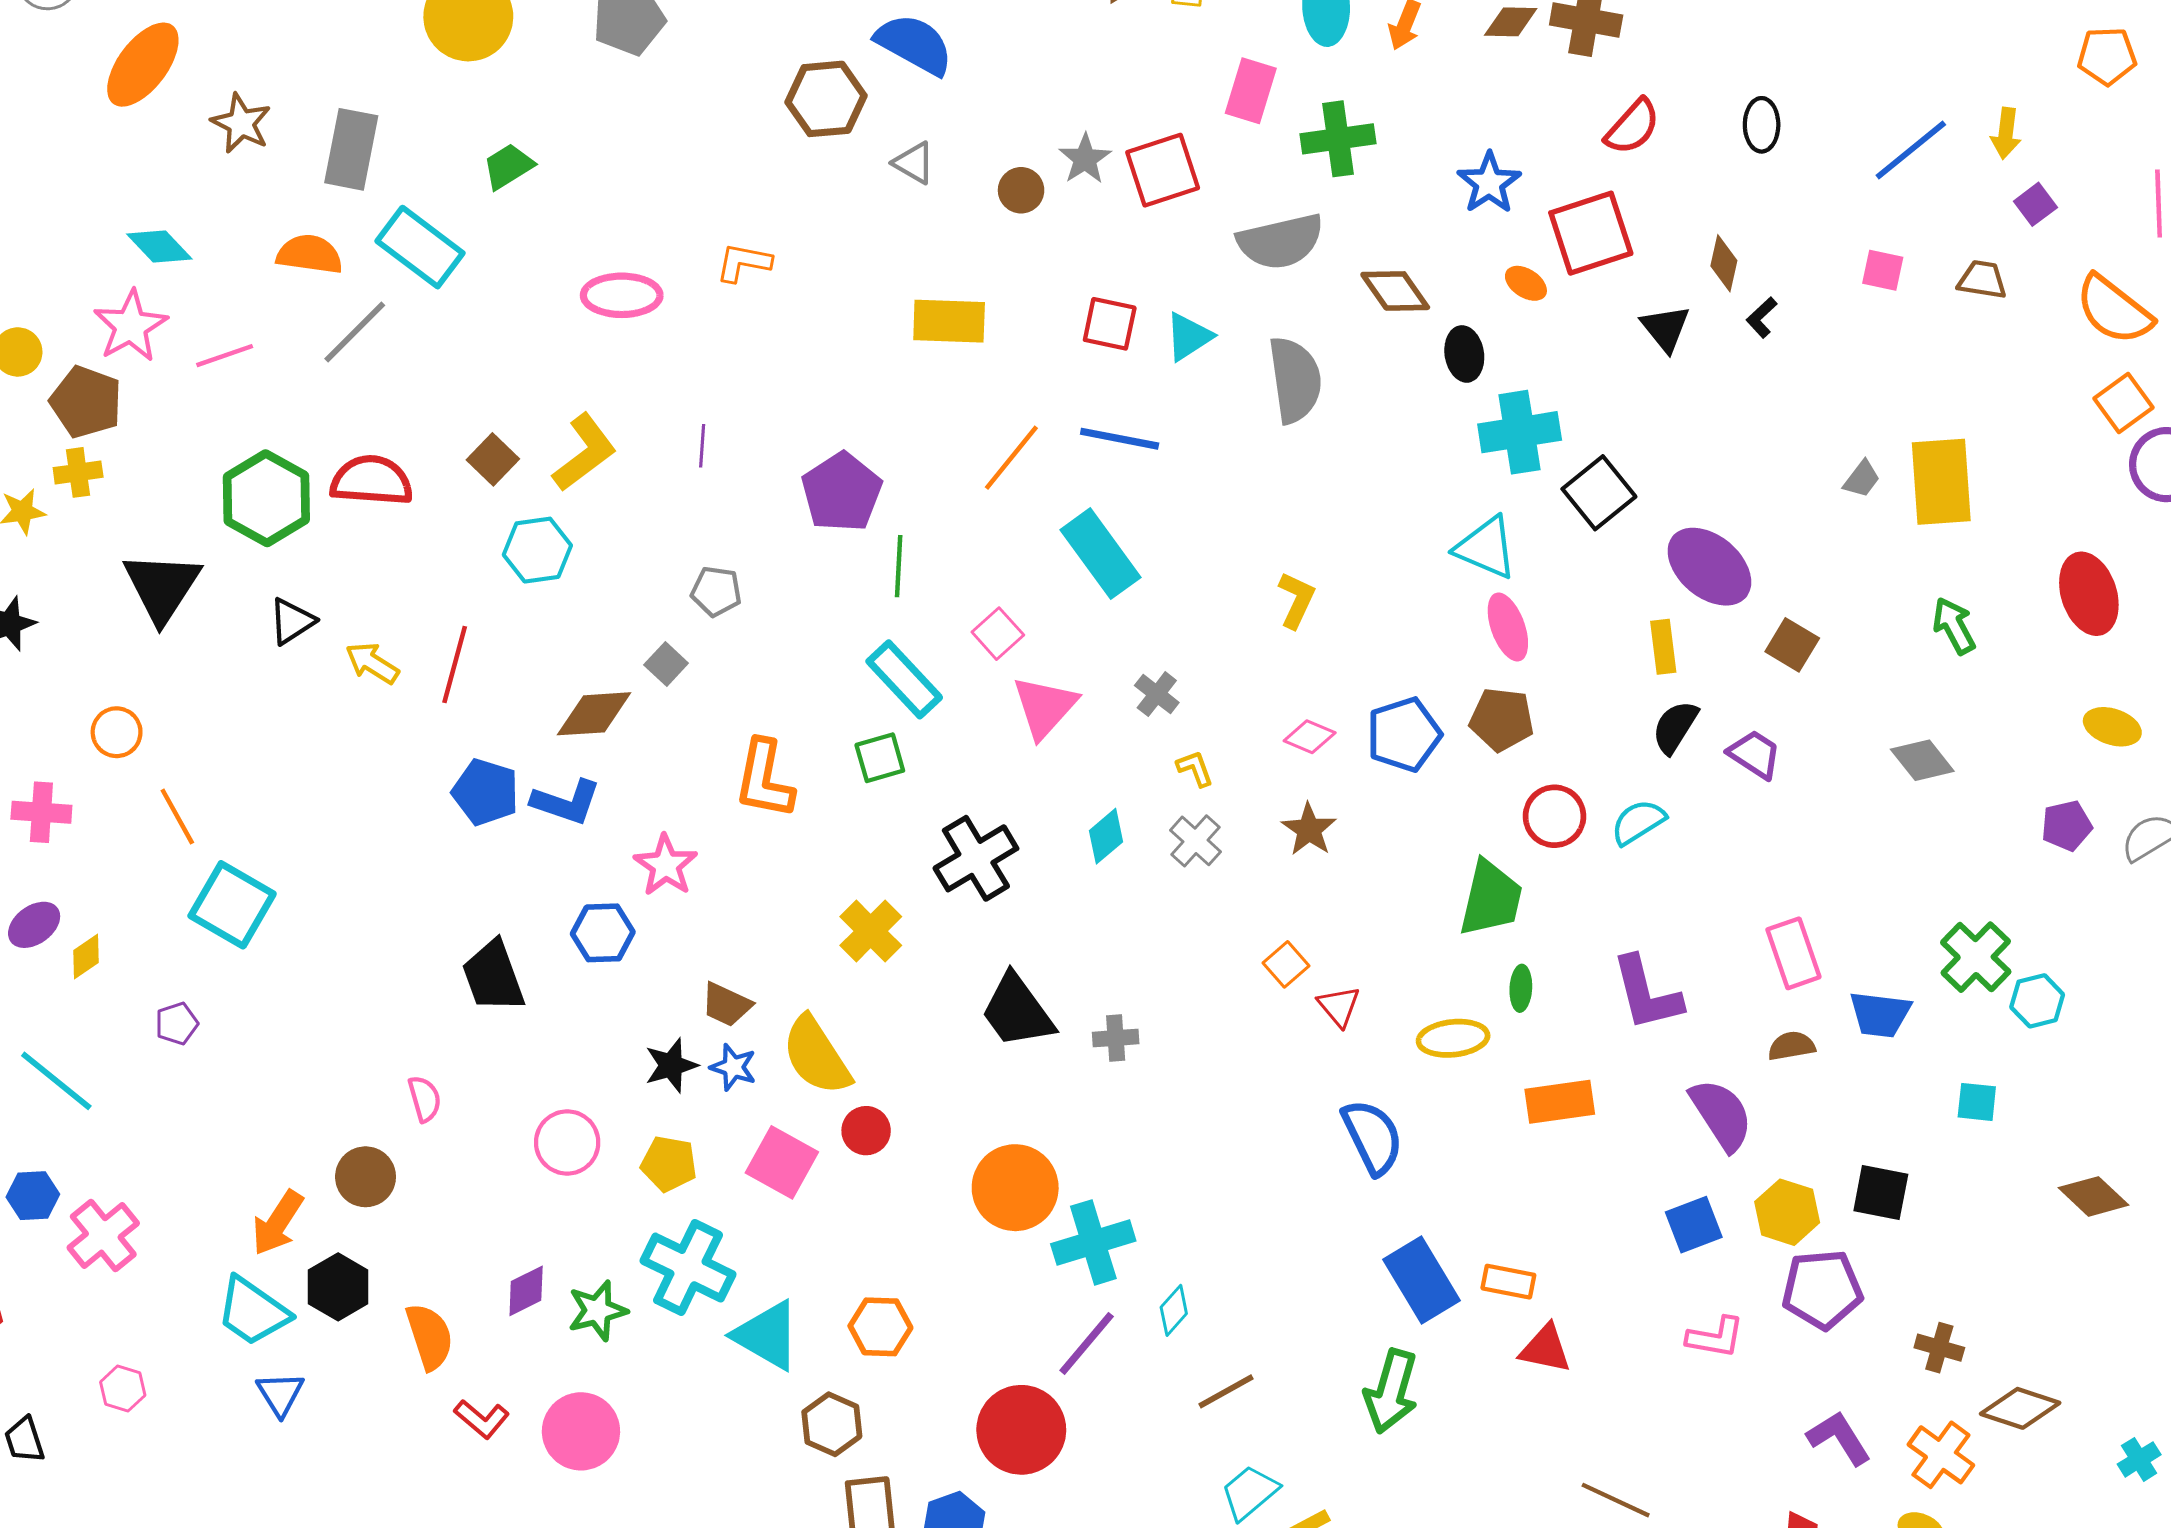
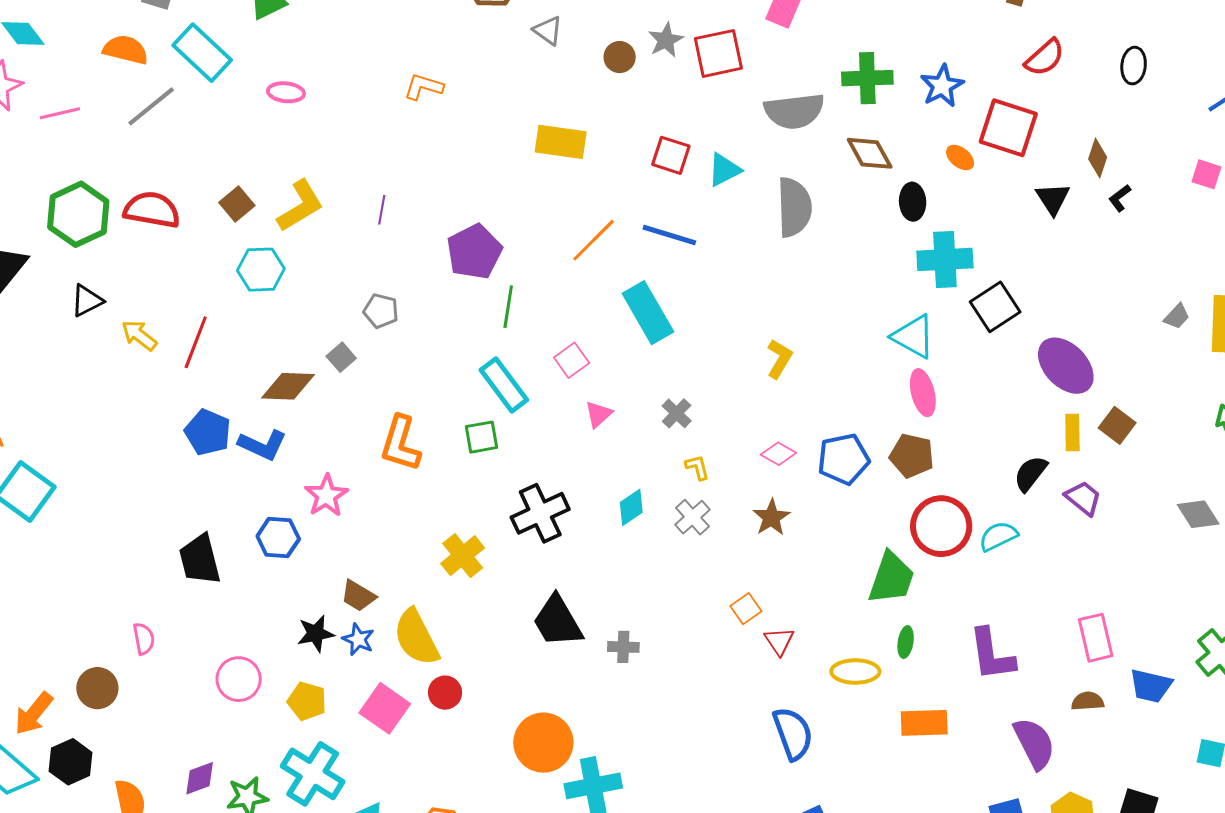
green cross: (1338, 139) -> (867, 78), moved
red square: (1591, 233) -> (1008, 128), turned 30
pink ellipse: (622, 295) -> (286, 92), moved, size x0.7
yellow rectangle: (1663, 647) -> (1072, 433), moved
pink triangle: (1045, 707) -> (598, 414), size x0.6
red circle: (1554, 816) -> (941, 526), size x1.4

